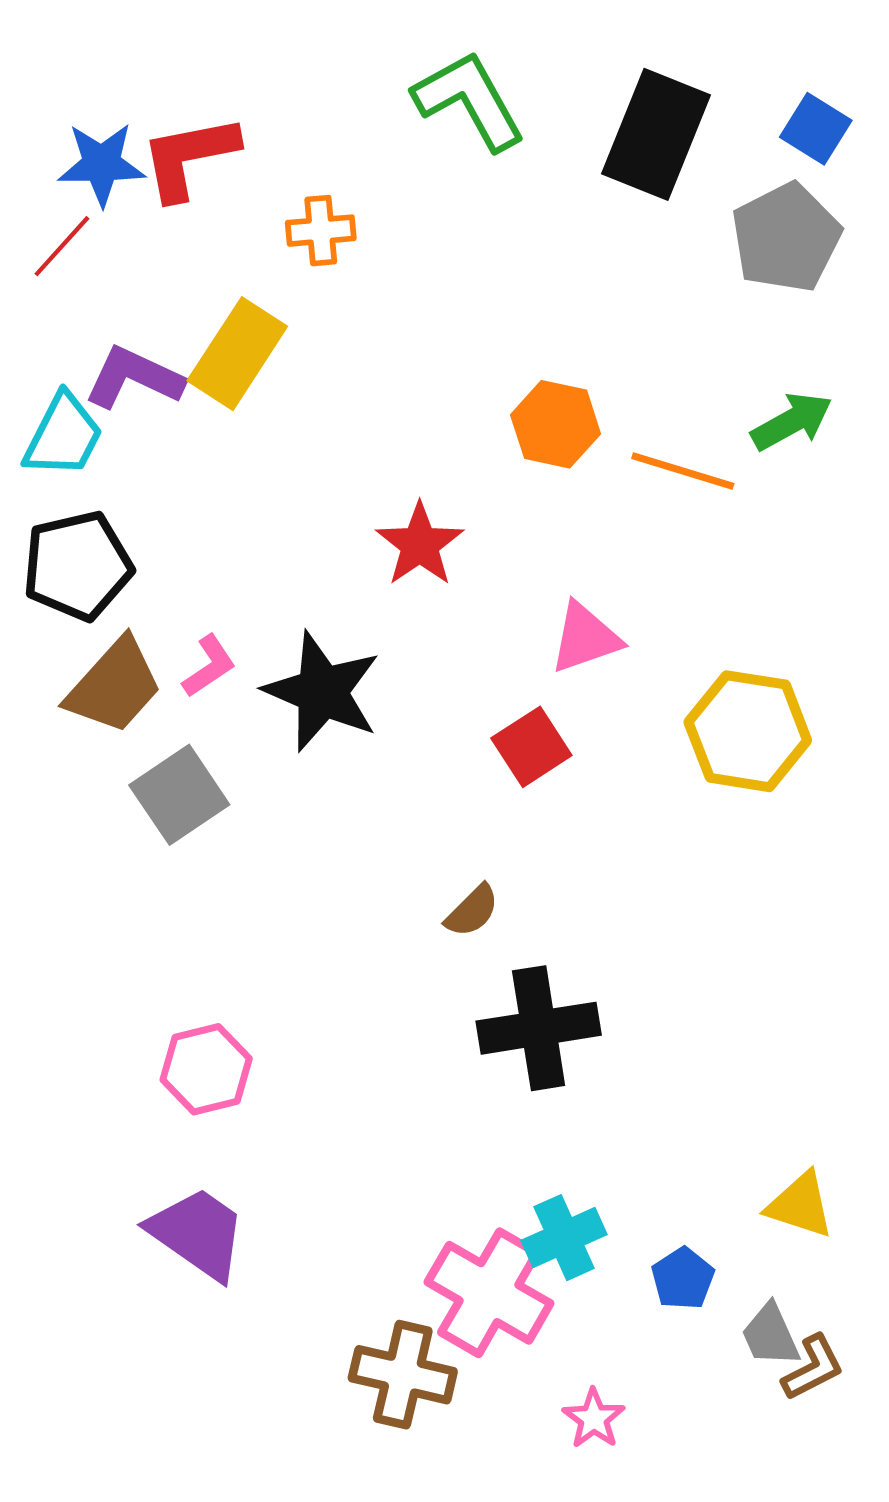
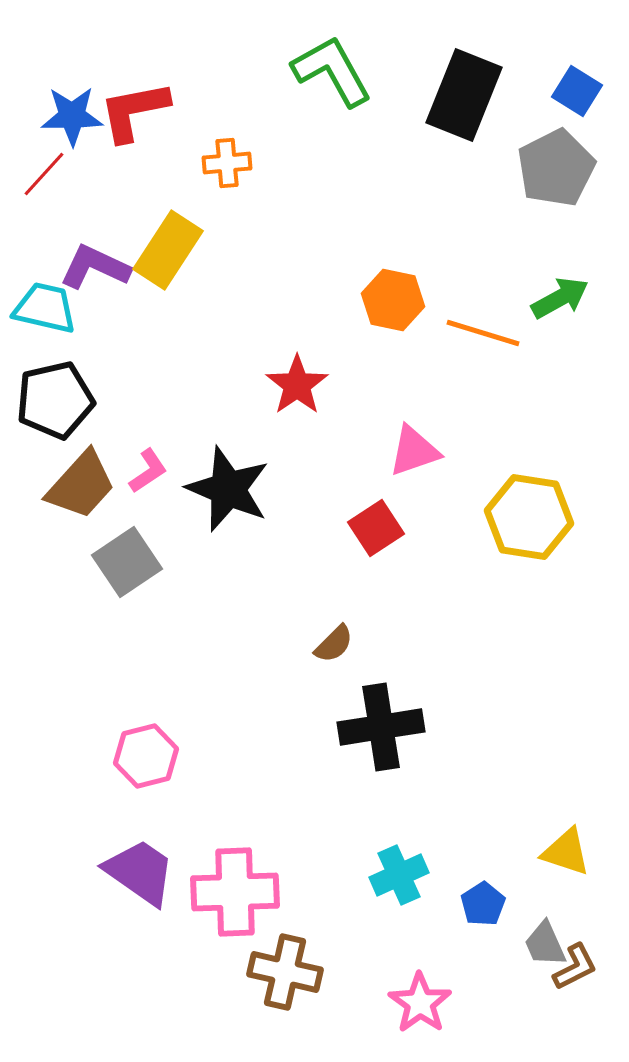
cyan trapezoid: (63, 436) -> (45, 308), turned -104
pink cross: (489, 1293) -> (235, 892), moved, turned -32
pink star: (594, 1419) -> (420, 1003), size x1.4

